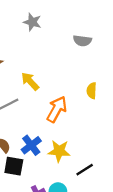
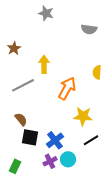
yellow arrow: (30, 81) -> (44, 64), turned 42
blue cross: (31, 145) -> (55, 140), moved
yellow star: (59, 151) -> (83, 116), moved

